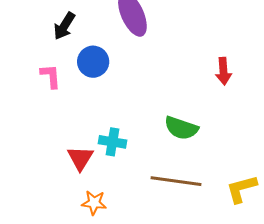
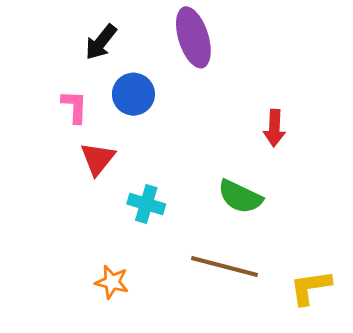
red arrow: (223, 71) -> (274, 128), moved
red triangle: (80, 158) -> (98, 159), moved

